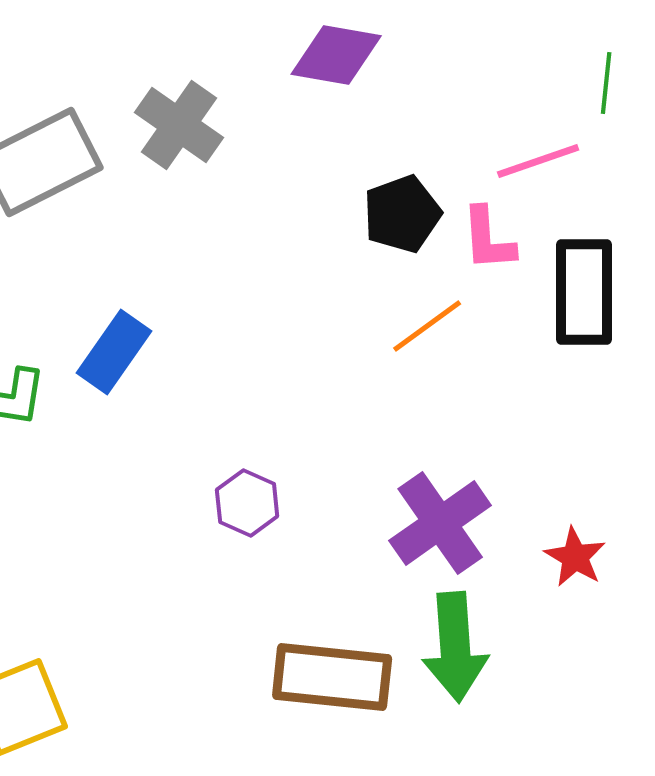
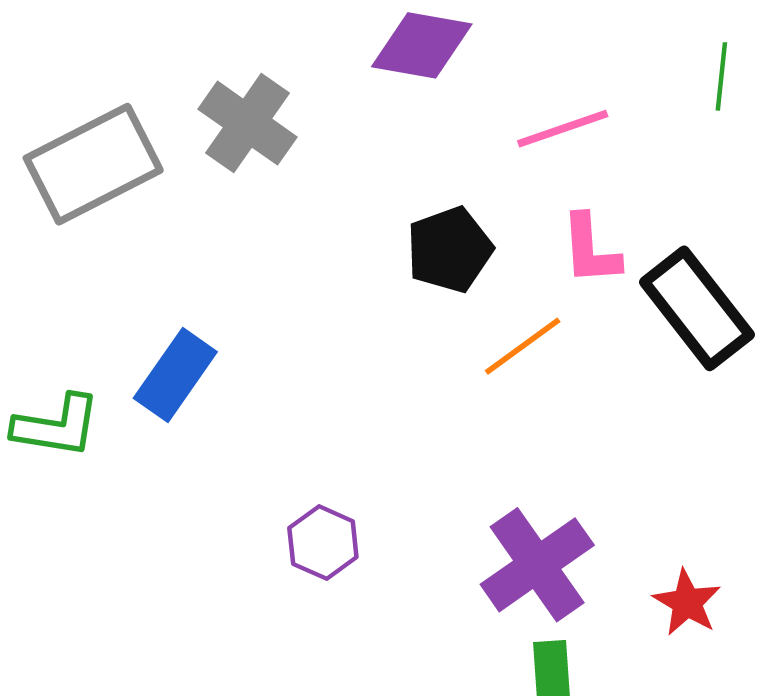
pink line: (538, 161) -> (563, 129), moved
black pentagon: (402, 214) -> (449, 250), moved
black rectangle: (584, 292) -> (697, 308), turned -38

